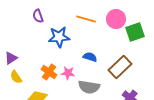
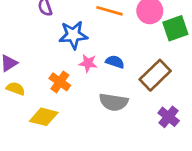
pink star: (68, 73) -> (88, 63), moved
yellow semicircle: (16, 77) -> (16, 89), turned 144

